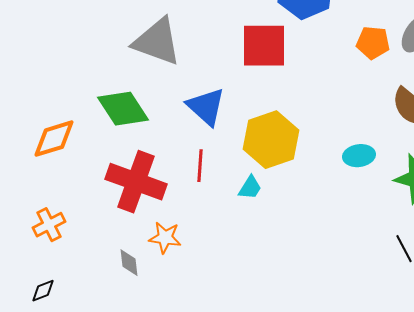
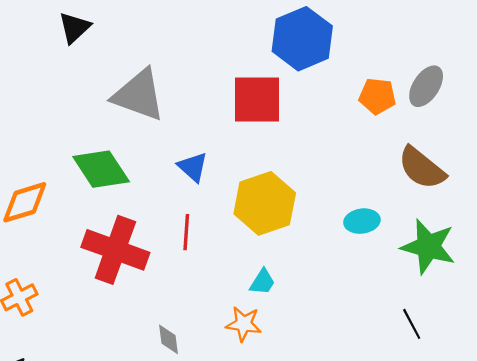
blue triangle: (206, 107) -> (193, 167), size x0.7
cyan trapezoid: (250, 188) -> (262, 282), moved
orange star: (165, 238) -> (244, 324), moved
gray diamond: (129, 263) -> (169, 339), moved

